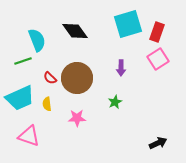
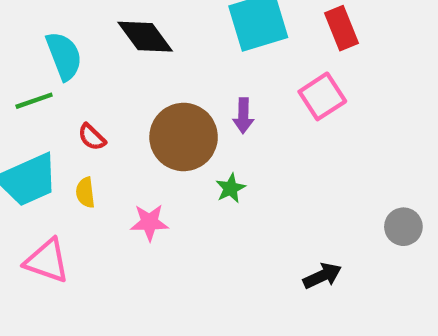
red rectangle: (157, 32) -> (342, 28), moved, turned -42
brown circle: (77, 78) -> (184, 137), moved

